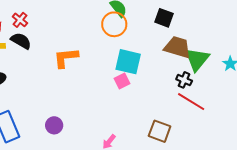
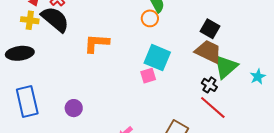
black square: (164, 18) -> (210, 29), moved
orange circle: (114, 24) -> (150, 18), size x0.7
black semicircle: (21, 41) -> (55, 19), size x1.4

